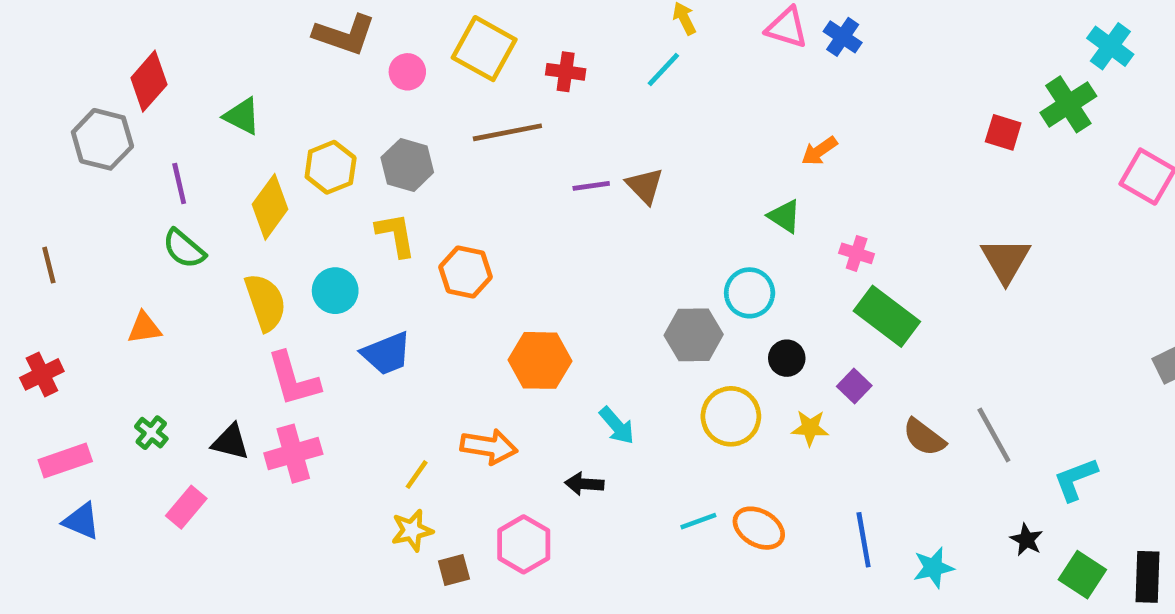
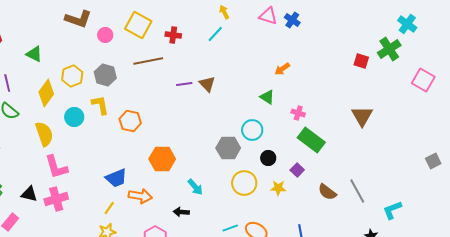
cyan circle: (335, 291) -> (74, 117), moved
blue trapezoid: (386, 353) -> (116, 178), moved

